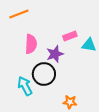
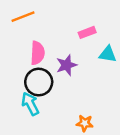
pink rectangle: (70, 36) -> (87, 32), moved
black circle: (44, 74) -> (39, 82), moved

